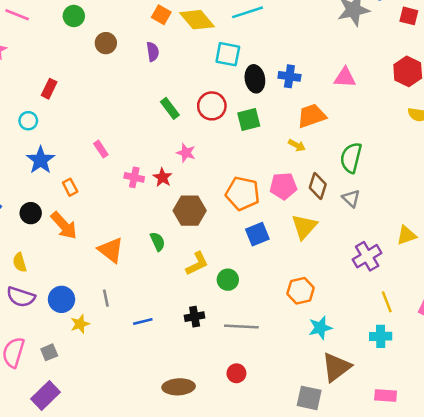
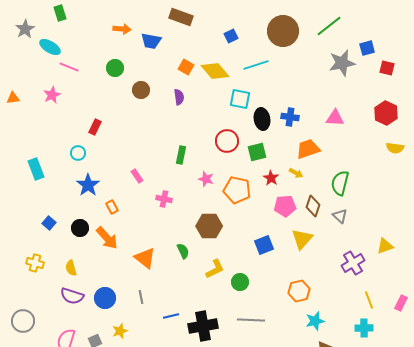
green rectangle: (170, 108) -> (181, 155), moved, turned 48
red star: (163, 177) -> (271, 178), moved
orange pentagon: (243, 193) -> (237, 190), moved
black cross: (195, 317) -> (203, 326), moved, size x1.8
yellow star: (80, 324) -> (120, 331), moved

